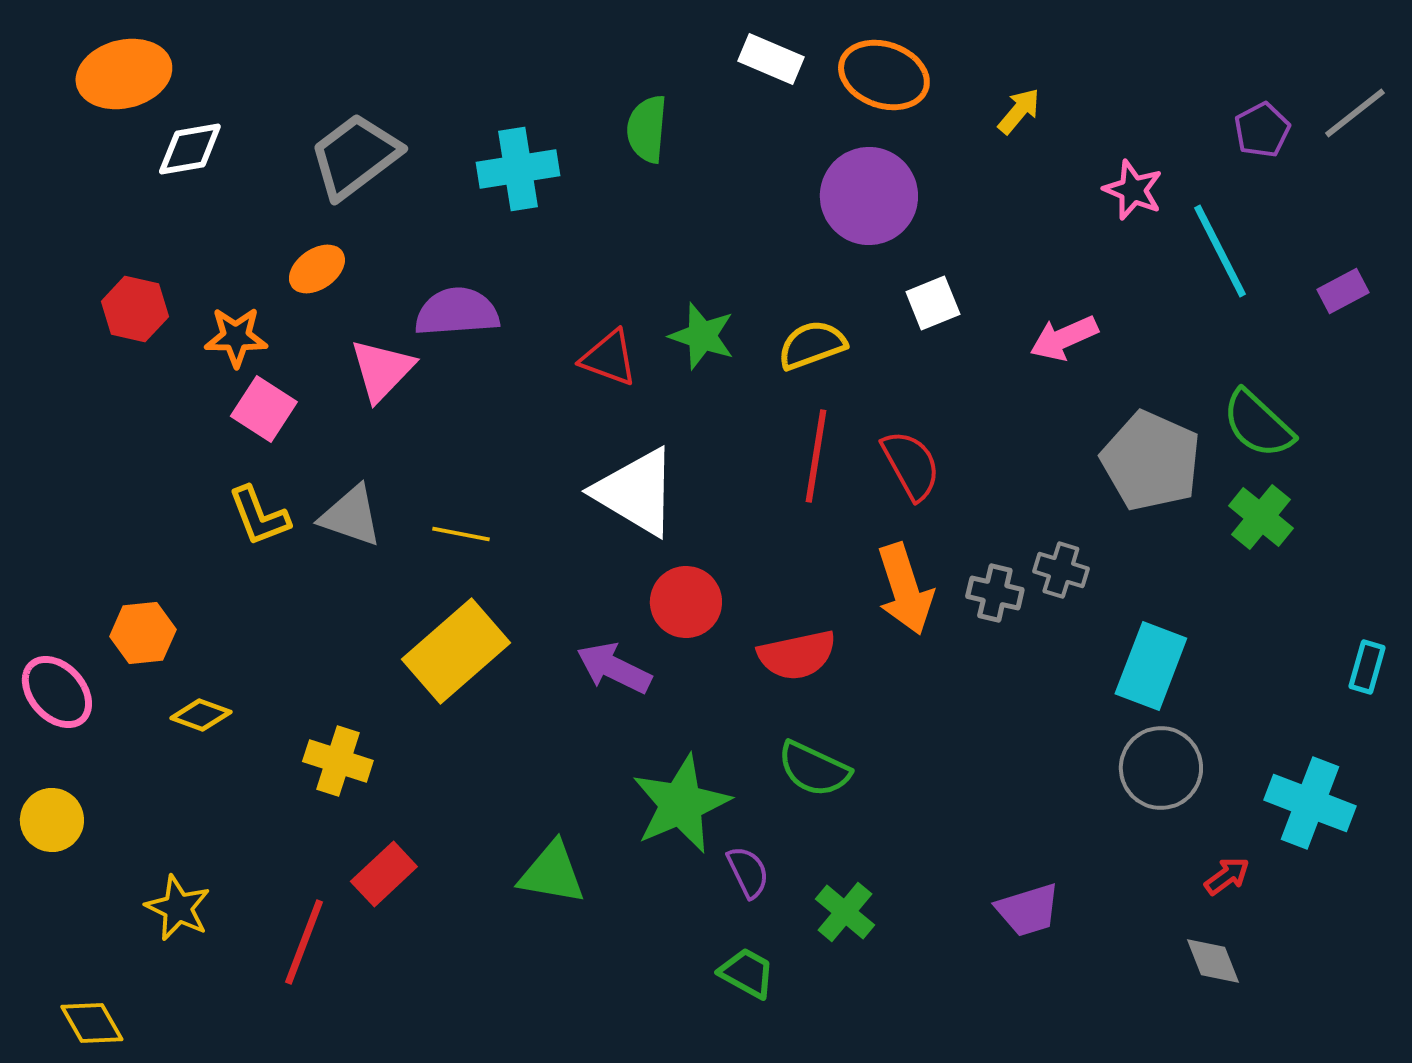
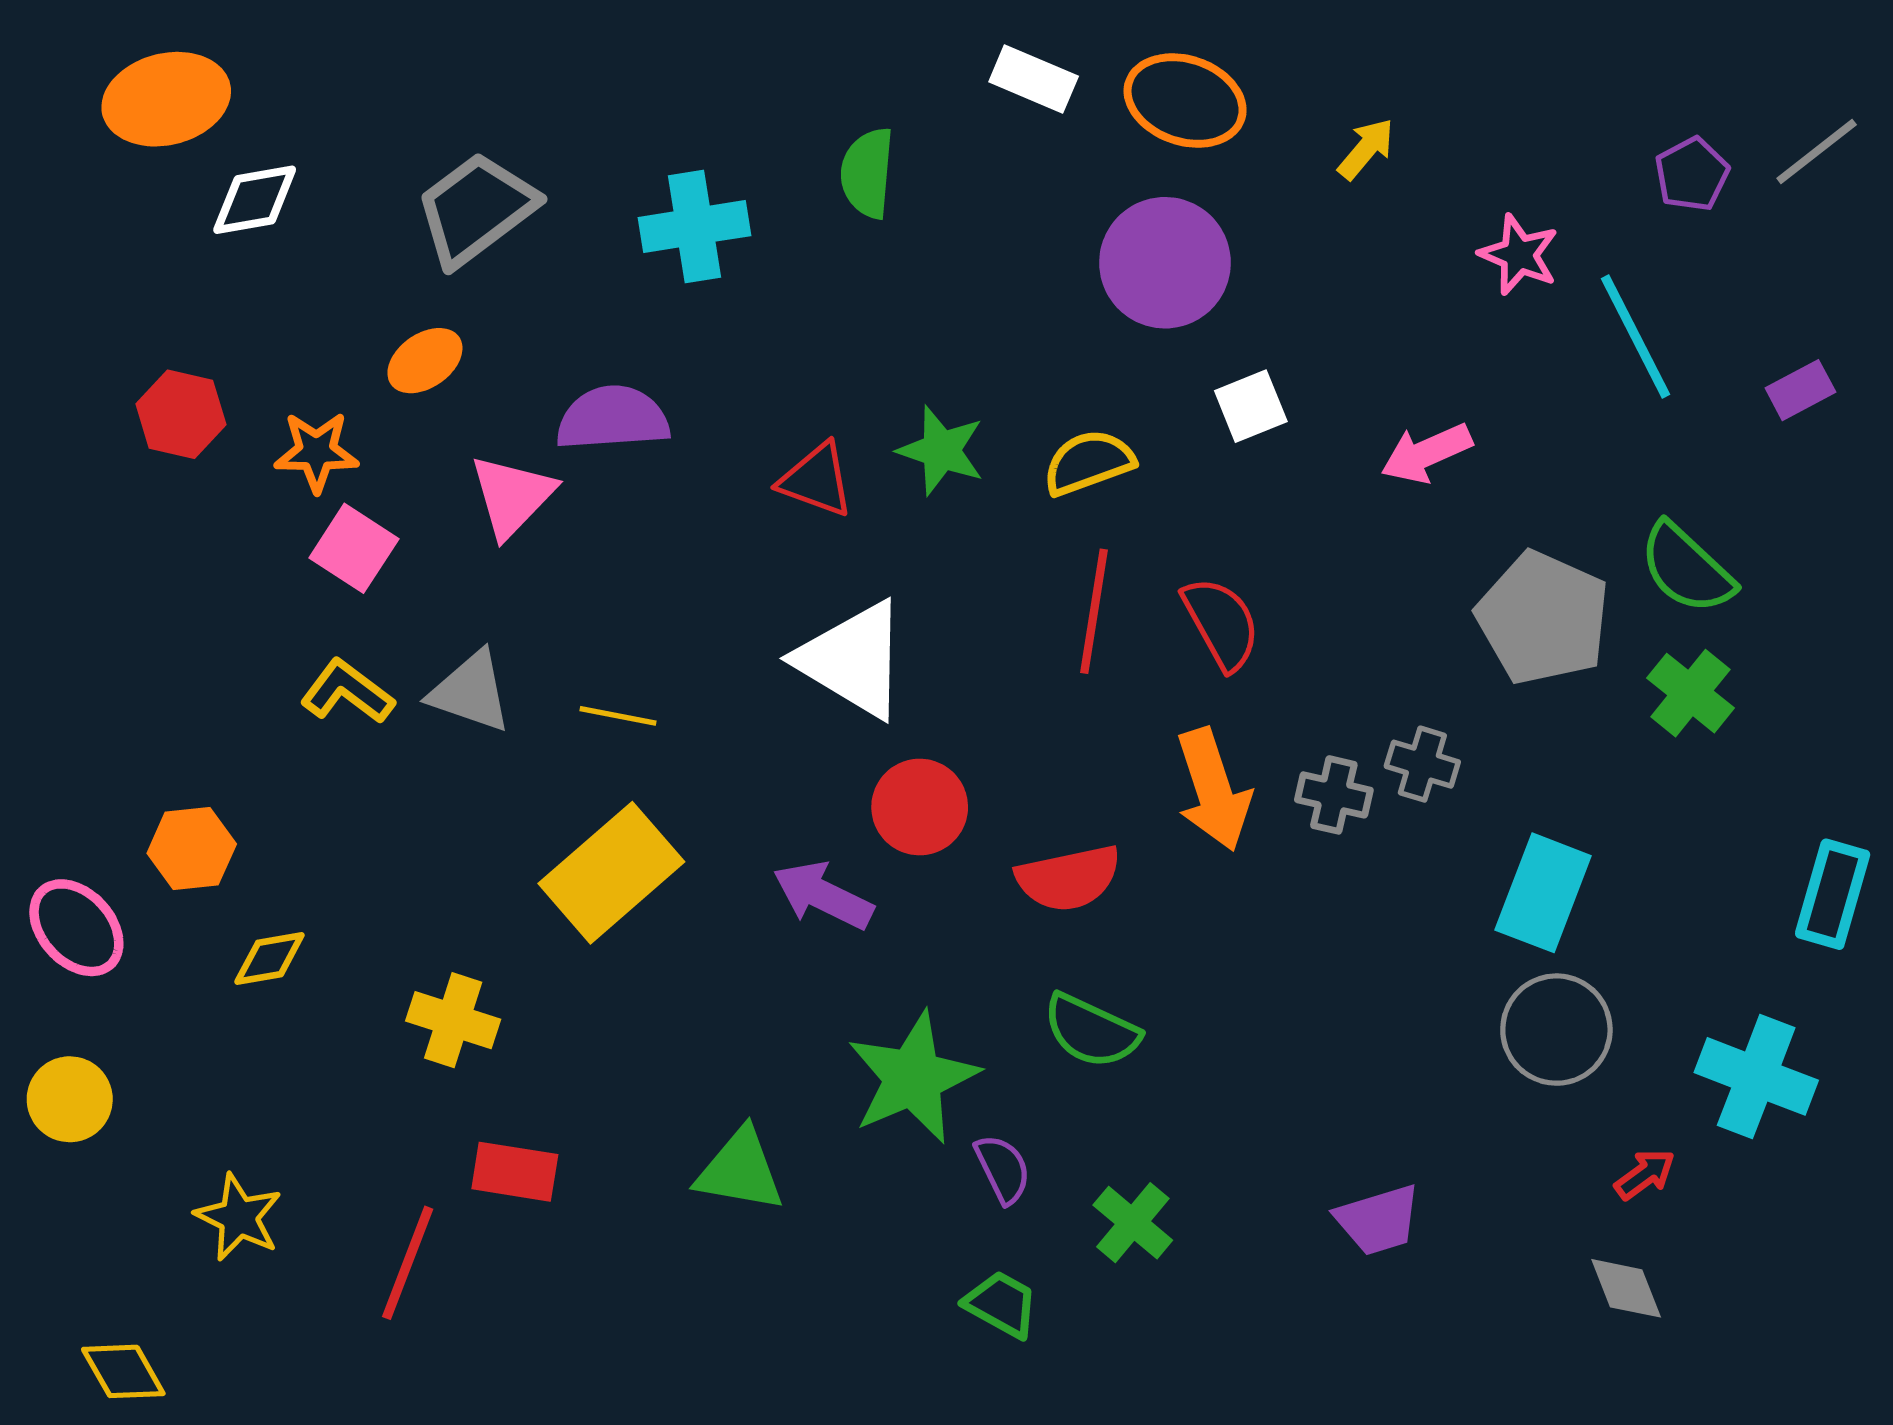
yellow L-shape: (259, 516) -> (347, 692), turned 148
cyan rectangle: (1367, 667) -> (1833, 894), size x1.5
yellow diamond: (201, 715) -> (269, 959), turned -30
red rectangle: (384, 874) -> (515, 1172), turned 52

